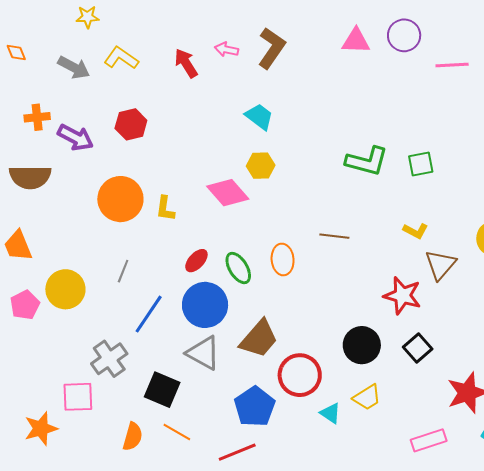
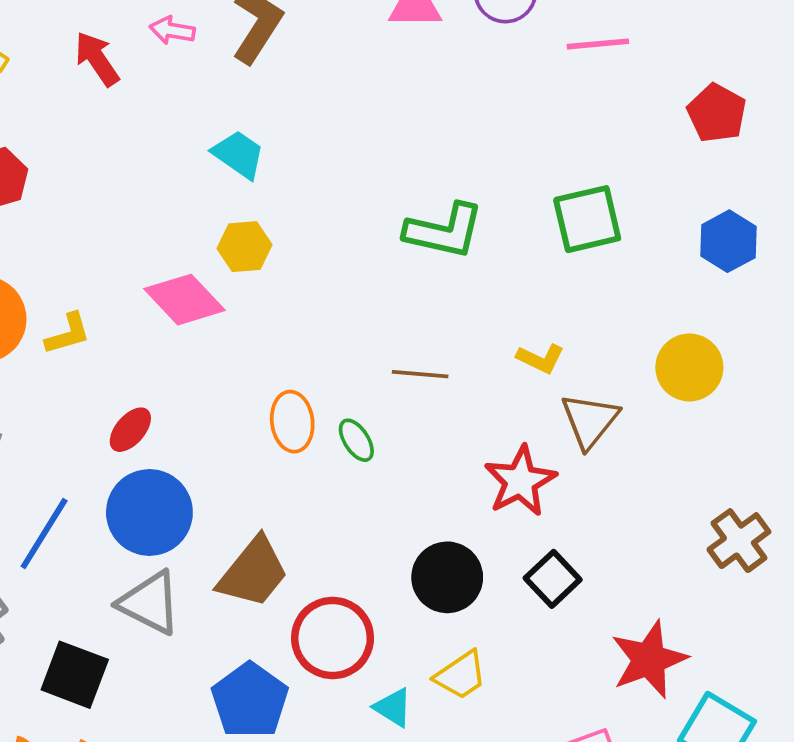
green square: (421, 164) -> (587, 219), moved, size x1.4
yellow L-shape: (165, 209) -> (68, 334), turned -112
brown line: (334, 236) -> (420, 374), moved
green ellipse: (238, 268) -> (356, 440), moved, size x0.7
red star: (402, 295) -> (520, 481), turned 30

